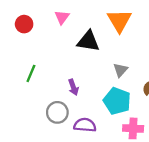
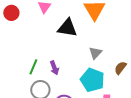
green line: (31, 73) -> (33, 67), moved

